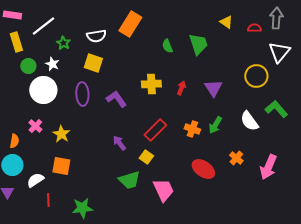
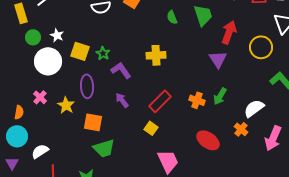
green star: (63, 43) -> (103, 53), moved
yellow square: (93, 63) -> (80, 51), moved
red arrow: (181, 88) -> (229, 32), moved, size x1.6
purple ellipse: (82, 94) -> (87, 86), moved
white semicircle: (249, 121) -> (254, 108), moved, turned 90
purple arrow: (119, 143) -> (122, 100), moved
orange square: (61, 166) -> (93, 122), moved
green trapezoid: (129, 180) -> (104, 148), moved

